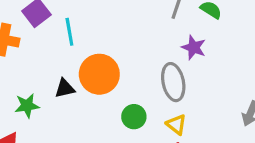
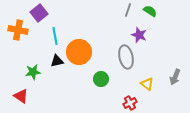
cyan line: (69, 32) -> (55, 36), moved
yellow triangle: (176, 125) -> (147, 84), moved

